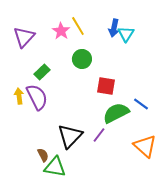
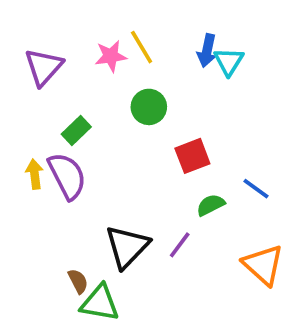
pink star: (61, 31) -> (111, 56), turned 30
red square: (106, 86) -> (192, 156), turned -30
green semicircle: (116, 113) -> (211, 205), size x0.6

